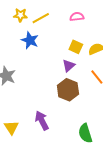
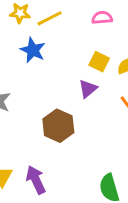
brown hexagon: (68, 90) -> (58, 126), moved
purple arrow: (42, 120) -> (36, 180), moved

